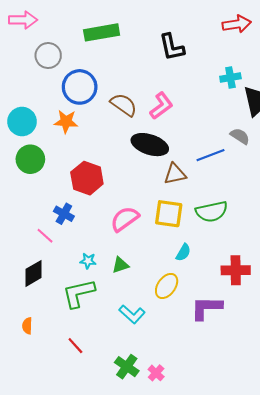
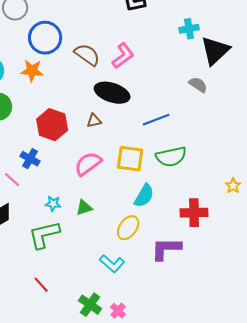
blue line: (211, 155) -> (156, 120), moved
brown triangle: (175, 174) -> (94, 121), moved, size x0.7
cyan semicircle: (183, 252) -> (144, 196), size x1.4
cyan L-shape: (132, 314) -> (112, 264), moved

